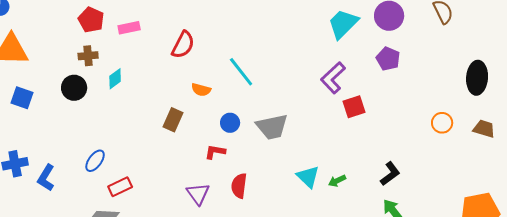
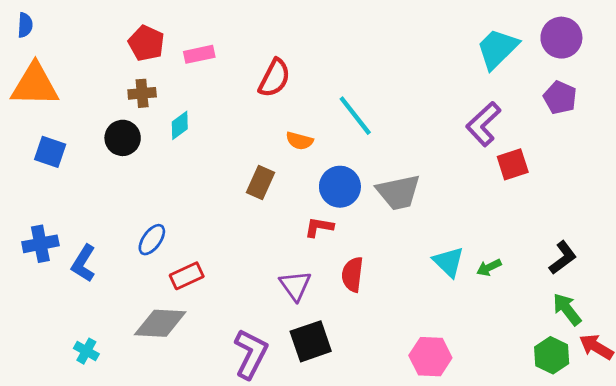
blue circle: (230, 123) -> (340, 187), size x1.5

